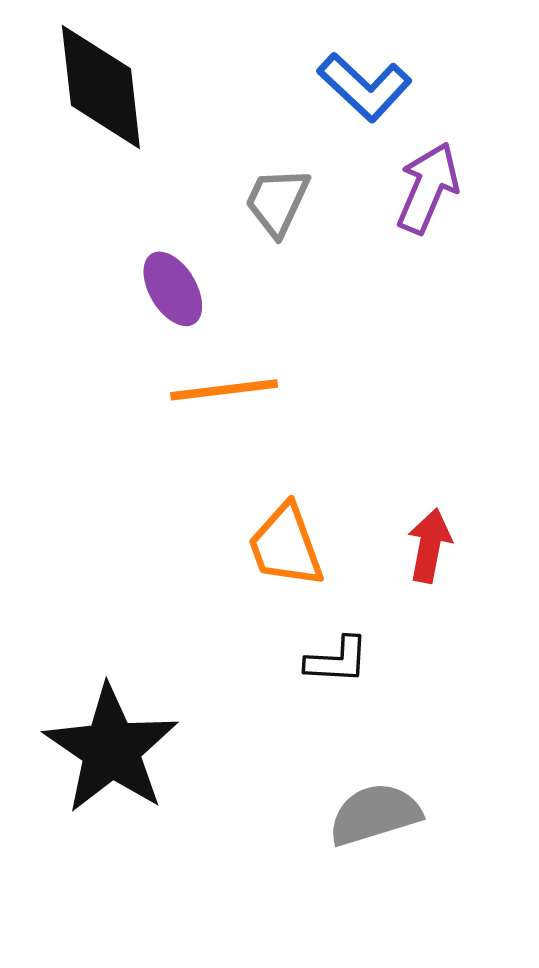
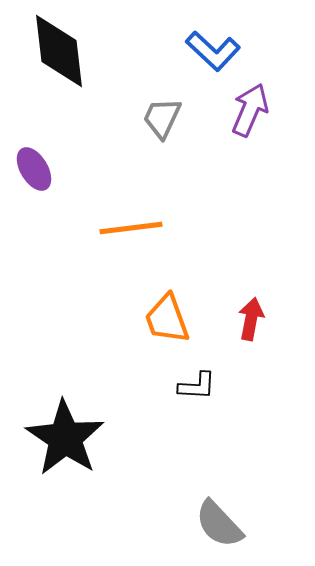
purple ellipse: (173, 289) -> (34, 169), moved
gray semicircle: (375, 814) -> (219, 524), moved, turned -116

